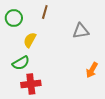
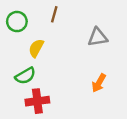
orange arrow: (92, 70) -> (99, 83), moved

